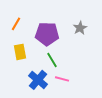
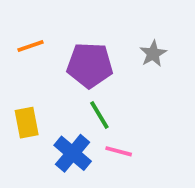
orange line: (16, 24) -> (30, 46), turned 40
yellow rectangle: (20, 52) -> (27, 123), moved

